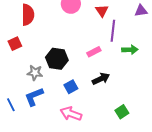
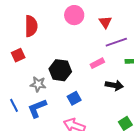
purple line: (113, 31) -> (116, 42), turned 65
black arrow: (101, 79) -> (114, 85), moved, turned 36
blue line: (11, 105) -> (14, 105), moved

